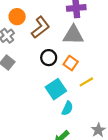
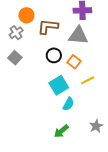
brown L-shape: (41, 27) -> (48, 27), turned -140

